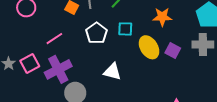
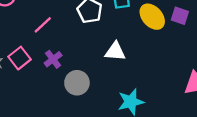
purple cross: (58, 69) -> (53, 59), size x0.6

